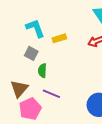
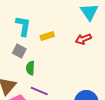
cyan L-shape: (35, 28) -> (23, 26), turned 30

